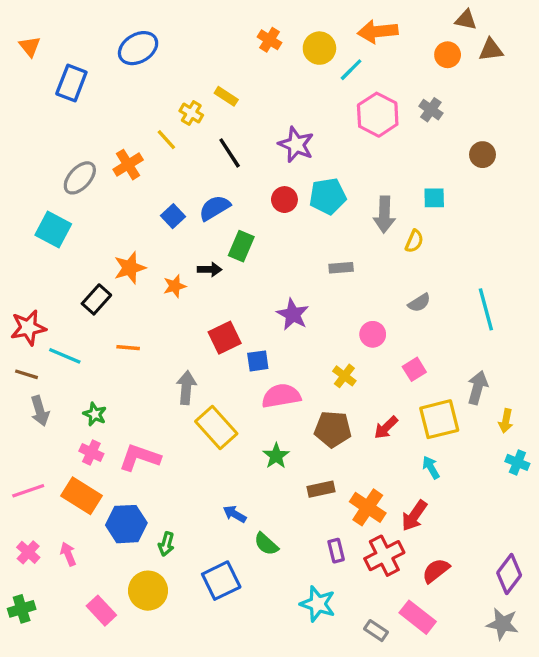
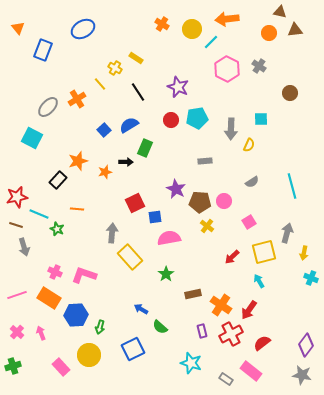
green star: (95, 414) -> (57, 229), moved
brown pentagon: (333, 429) -> (200, 202), moved

